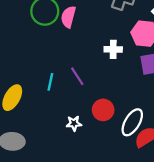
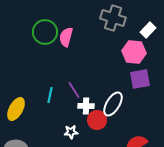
white cross: (113, 49) -> (86, 106), moved
white ellipse: (132, 122) -> (113, 104), moved

